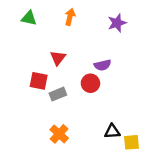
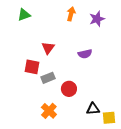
orange arrow: (70, 17) -> (71, 14), moved
green triangle: (29, 18) -> (24, 15), turned -32
red circle: (90, 83) -> (69, 89), moved

